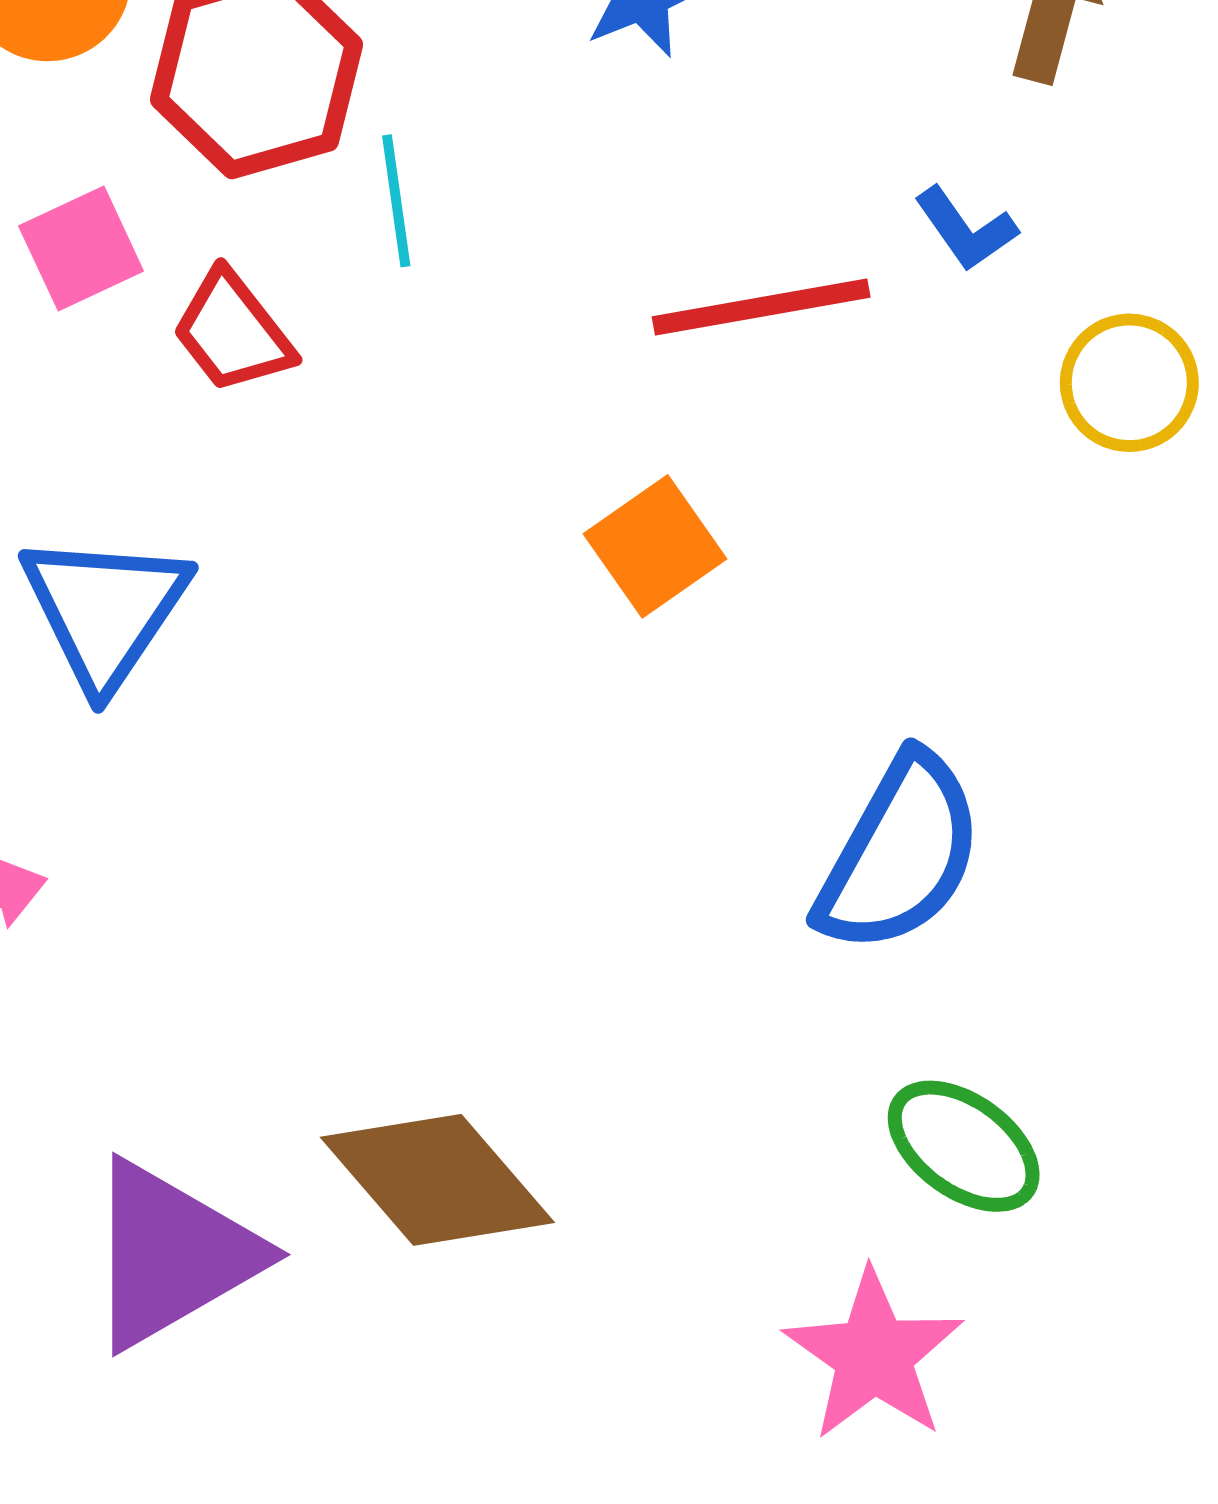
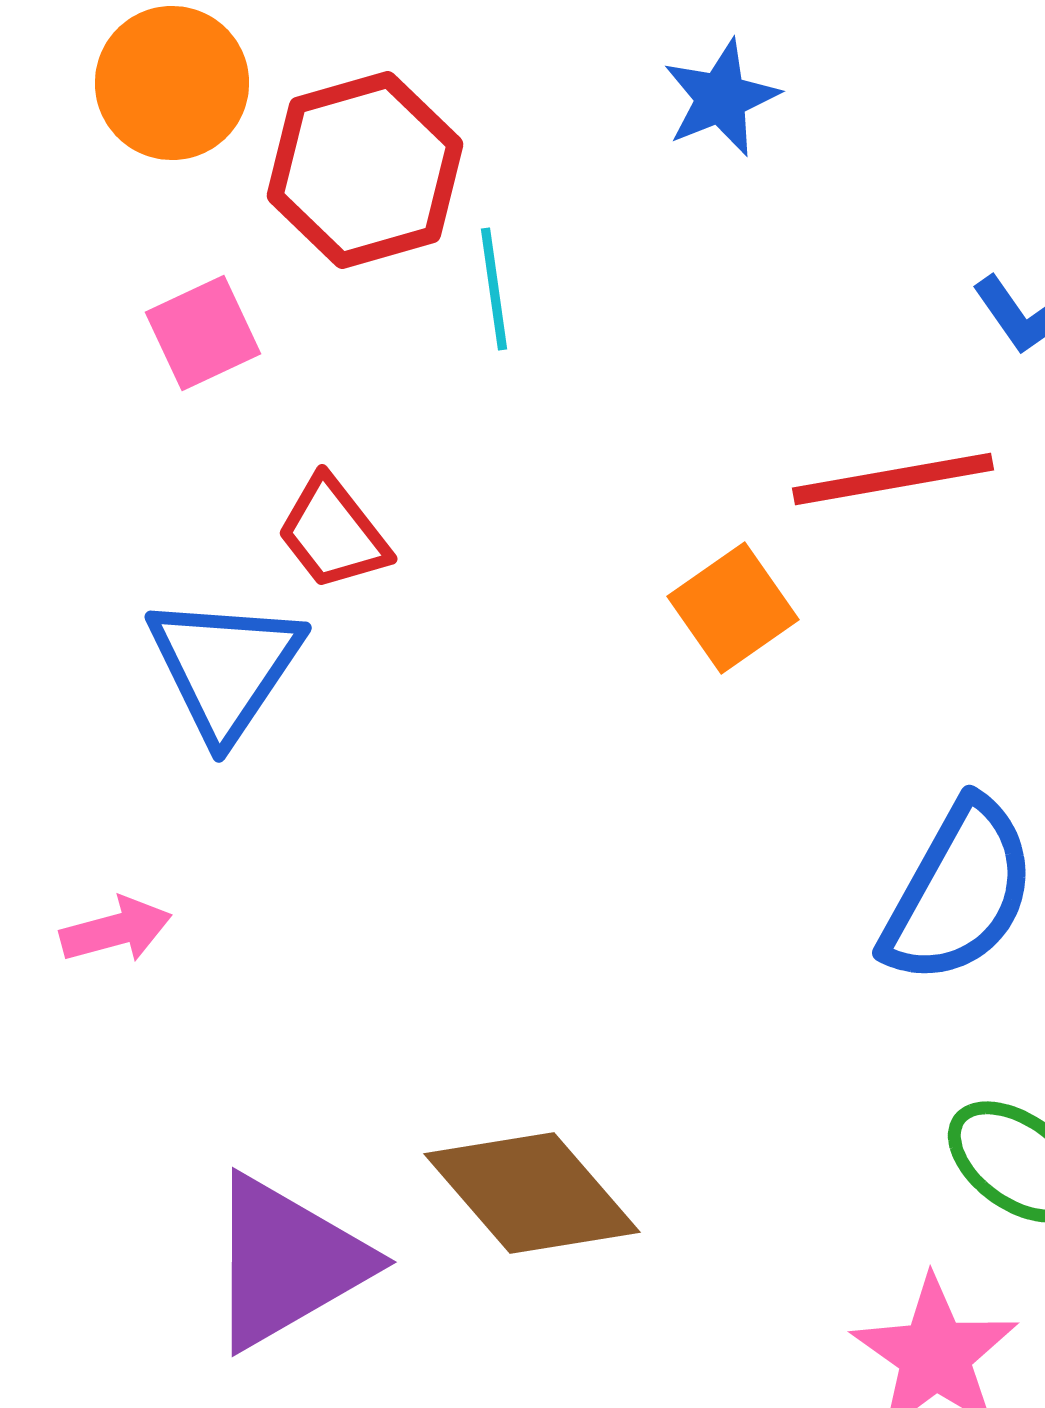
red line: (761, 307) -> (893, 479), moved
red trapezoid: (233, 332) -> (333, 533), moved

